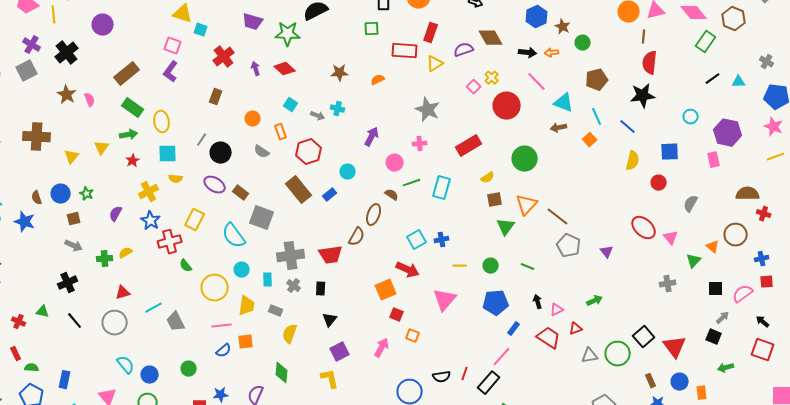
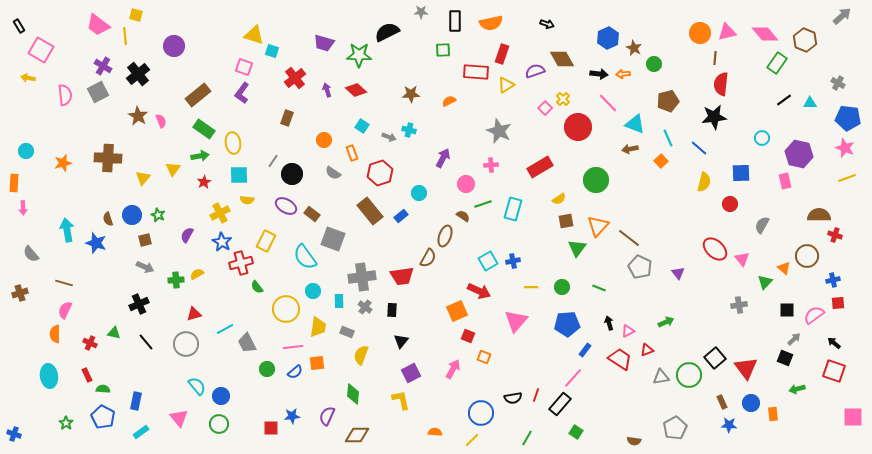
green circle: (189, 369) -> (267, 369), moved

